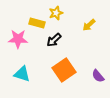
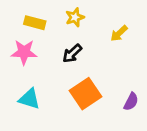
yellow rectangle: (37, 23) -> (35, 23), moved
purple semicircle: (98, 76) -> (131, 102), turned -112

